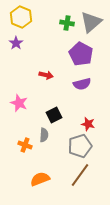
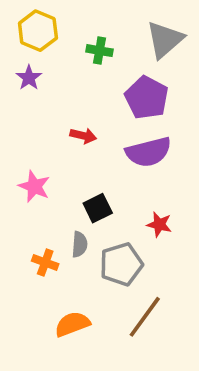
green cross: (67, 23) -> (100, 51), moved
purple semicircle: (82, 84) -> (148, 152), size x1.4
gray pentagon: (80, 146) -> (121, 264), moved

